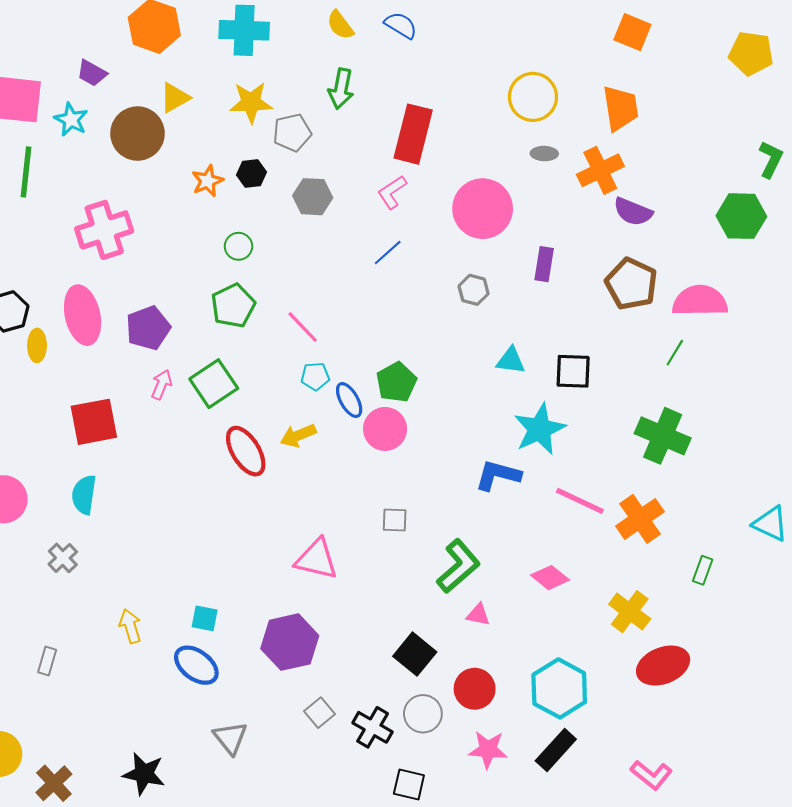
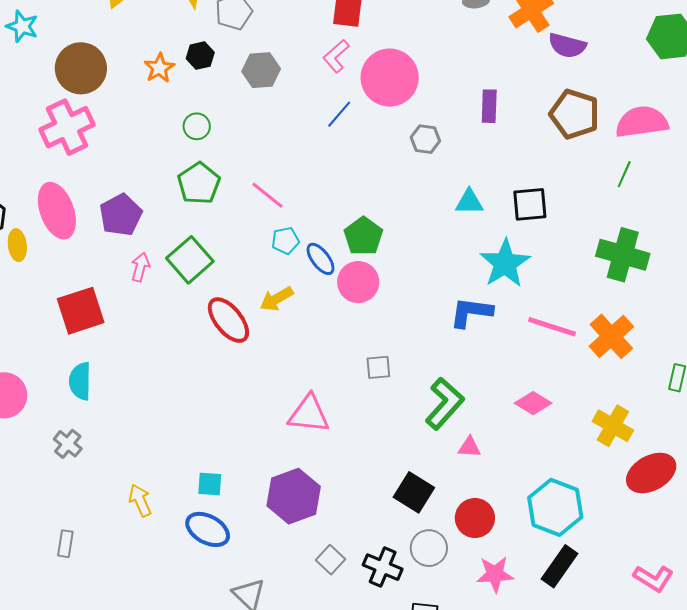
brown circle: (138, 134) -> (81, 68), moved
pink circle: (483, 209) -> (390, 78), moved

